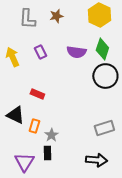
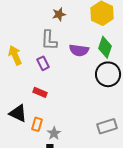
gray L-shape: (27, 19) -> (49, 40), moved
purple rectangle: (40, 52) -> (43, 63), moved

